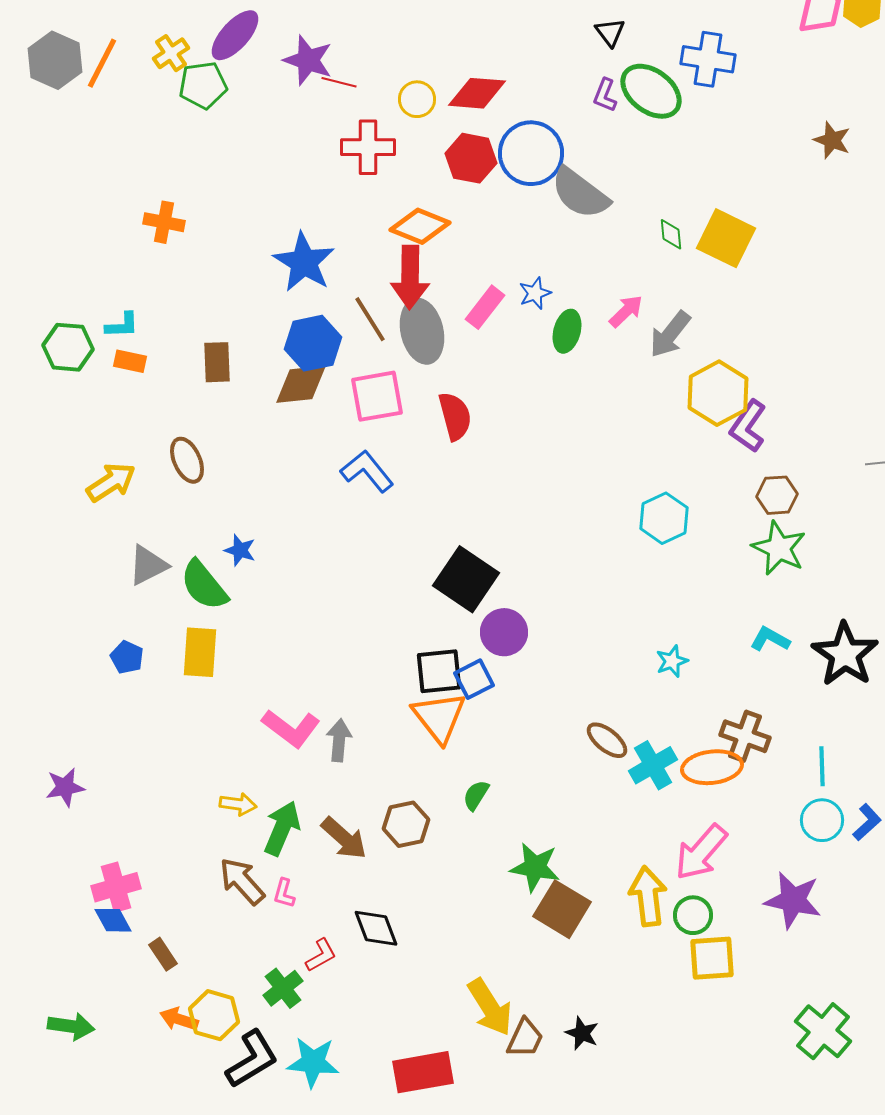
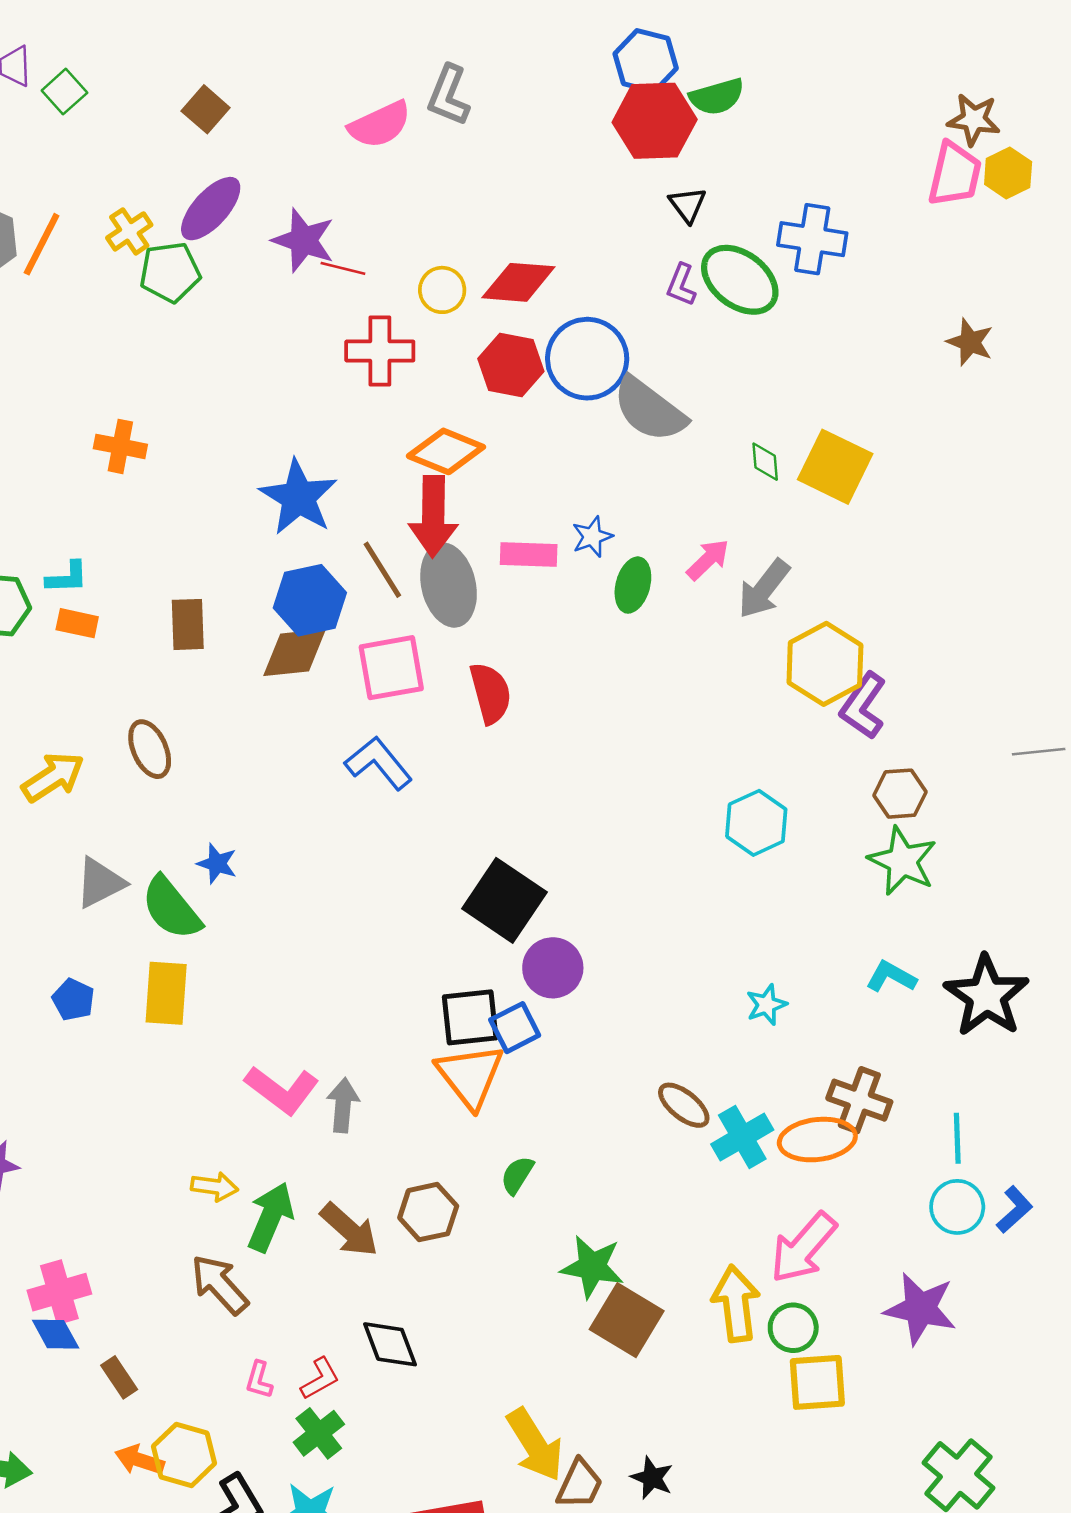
pink rectangle: (485, 307) -> (529, 555), turned 54
pink L-shape: (284, 893) -> (259, 1380), moved
green cross: (283, 988) -> (319, 1433), moved

